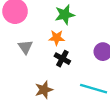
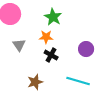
green star: (65, 15) -> (53, 17), turned -30

